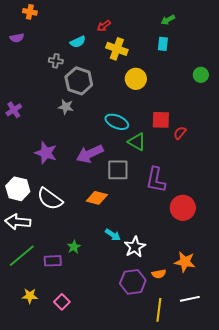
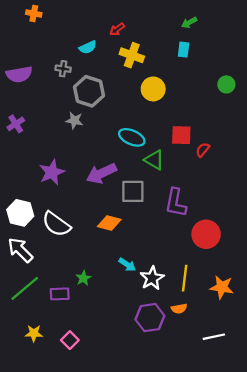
purple semicircle: (17, 38) -> (19, 74), moved, size x1.6
purple star: (46, 153) -> (52, 172), turned 30
white arrow: (18, 222) -> (20, 250), turned 40
orange star: (185, 262) -> (222, 287), moved
yellow line: (159, 310) -> (185, 278), moved

